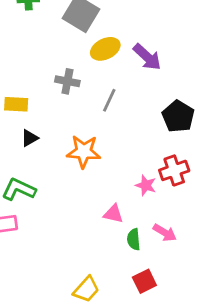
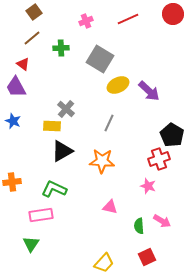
gray cross: (67, 81) -> (66, 109), moved, turned 30
gray line: (109, 100) -> (109, 123), moved
black triangle: (30, 138) -> (62, 151), size x1.6
red cross: (174, 170) -> (159, 159), moved
pink triangle: (113, 214) -> (110, 207), moved

